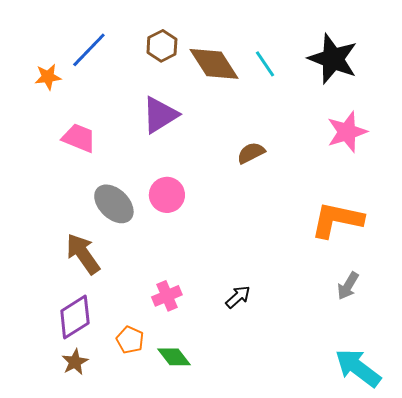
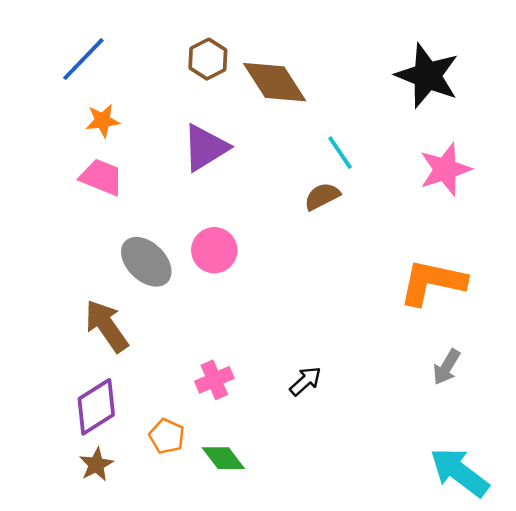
blue line: (89, 50) -> (83, 59), moved
cyan line: (265, 64) -> (340, 153), moved
orange star: (48, 77) -> (103, 121), moved

